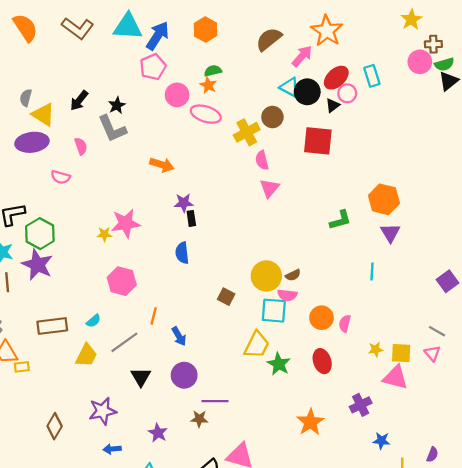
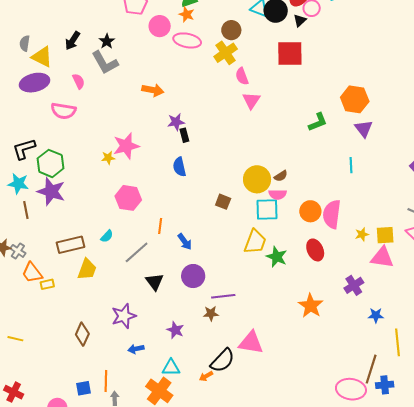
brown circle: (272, 117) -> (231, 30), moved
pink semicircle: (61, 177) -> (63, 111), size x1.4
pink semicircle: (345, 324) -> (332, 214), size x1.8
yellow trapezoid: (86, 355) -> (87, 269), moved

